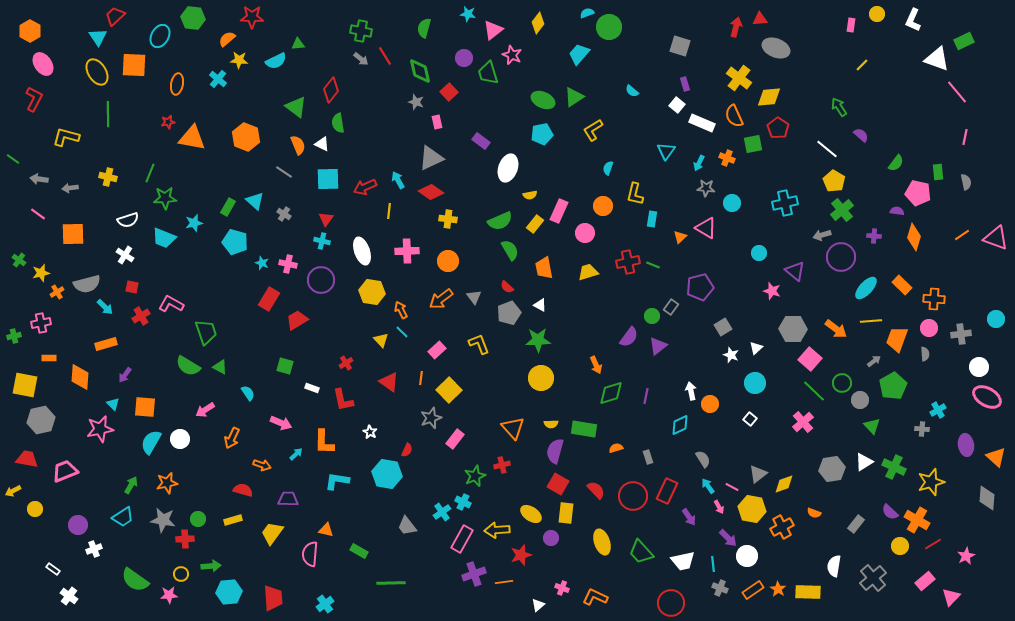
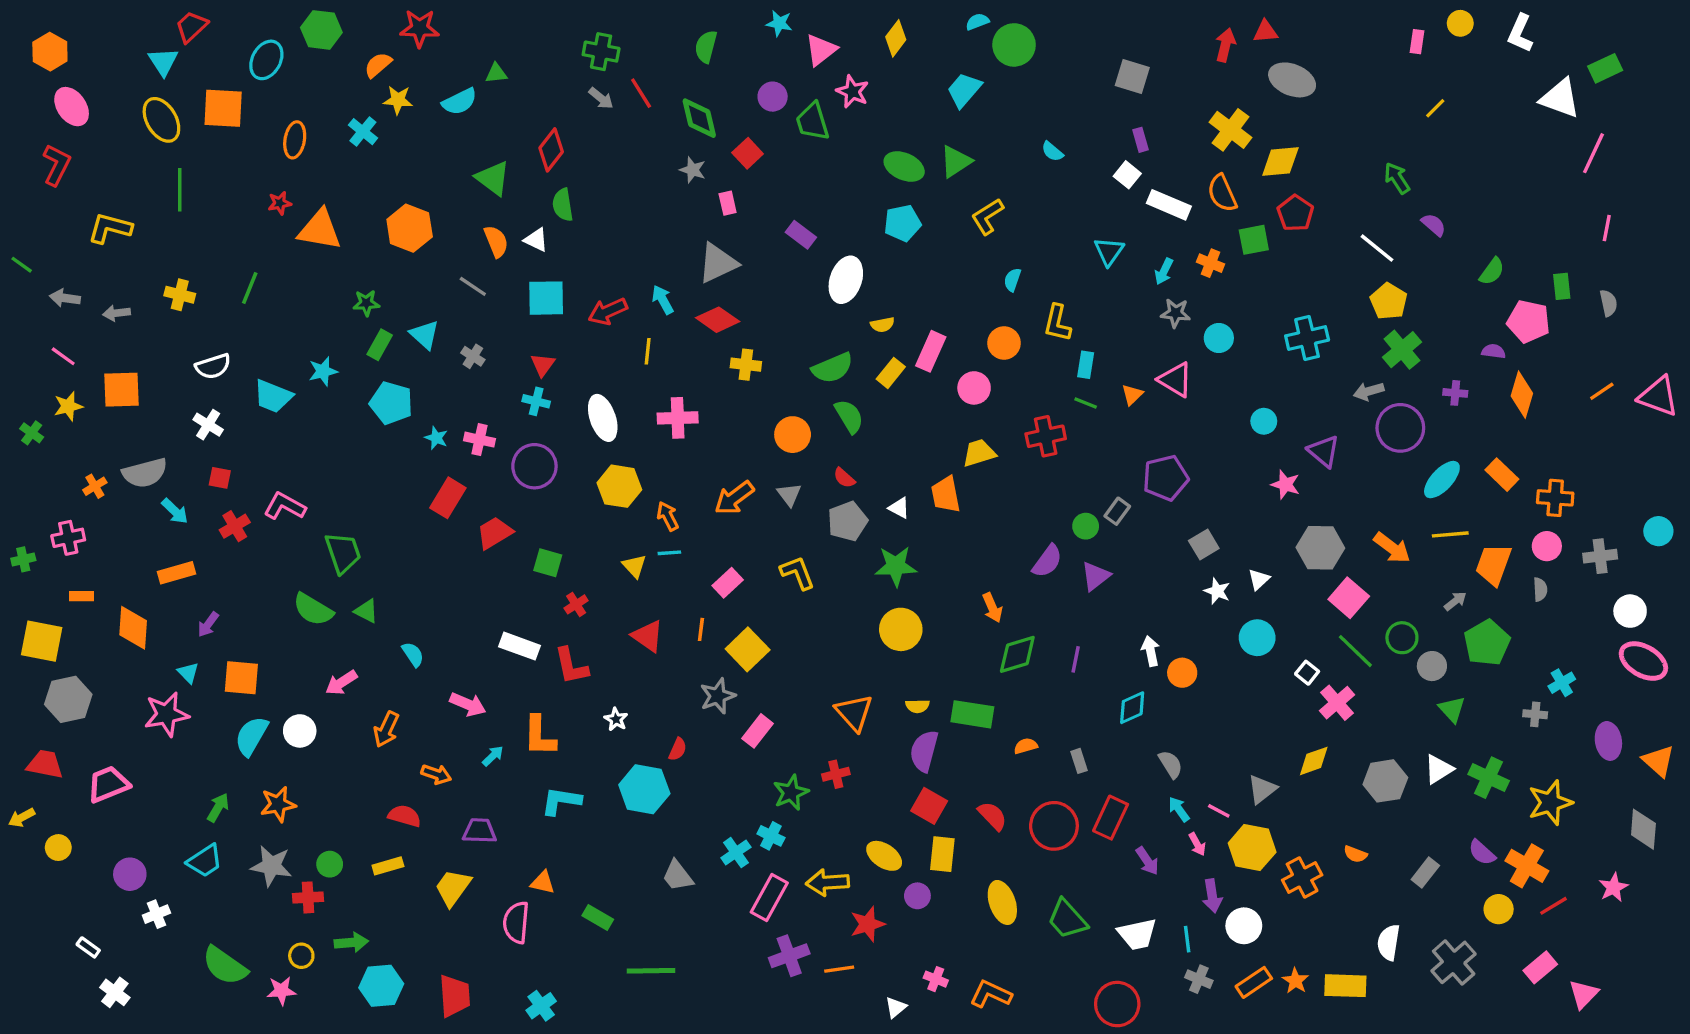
pink line: (957, 92) -> (1593, 153), turned 65
green star: (165, 198) -> (366, 303), moved, size x0.7
orange circle: (448, 261) -> (793, 435), moved
green line: (653, 265) -> (1086, 403), moved
orange trapezoid: (544, 268) -> (946, 495), moved
yellow star: (41, 273) -> (68, 406), moved
cyan line: (402, 332) -> (669, 553), turned -48
green square: (285, 366) -> (548, 563), moved
white rectangle: (312, 388) -> (519, 646), size x1.6
white square: (750, 419) -> (1307, 673), moved
yellow diamond: (784, 484) -> (1314, 761), moved
purple arrow: (728, 538) -> (1212, 896), turned 36
pink star: (966, 556) -> (1613, 887), moved

